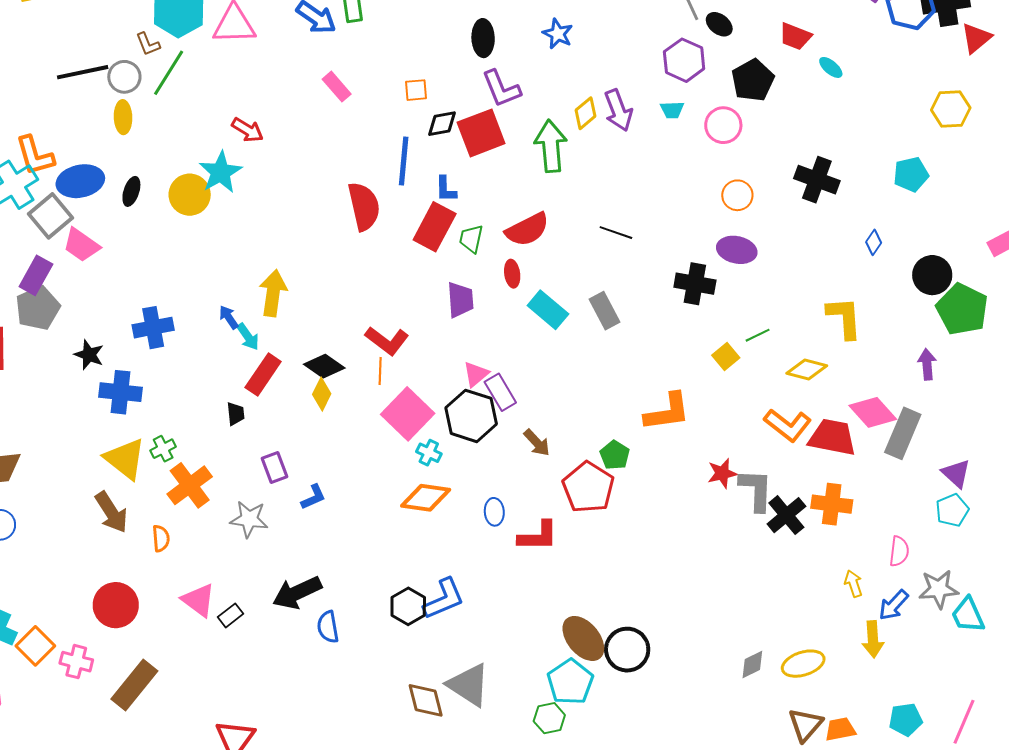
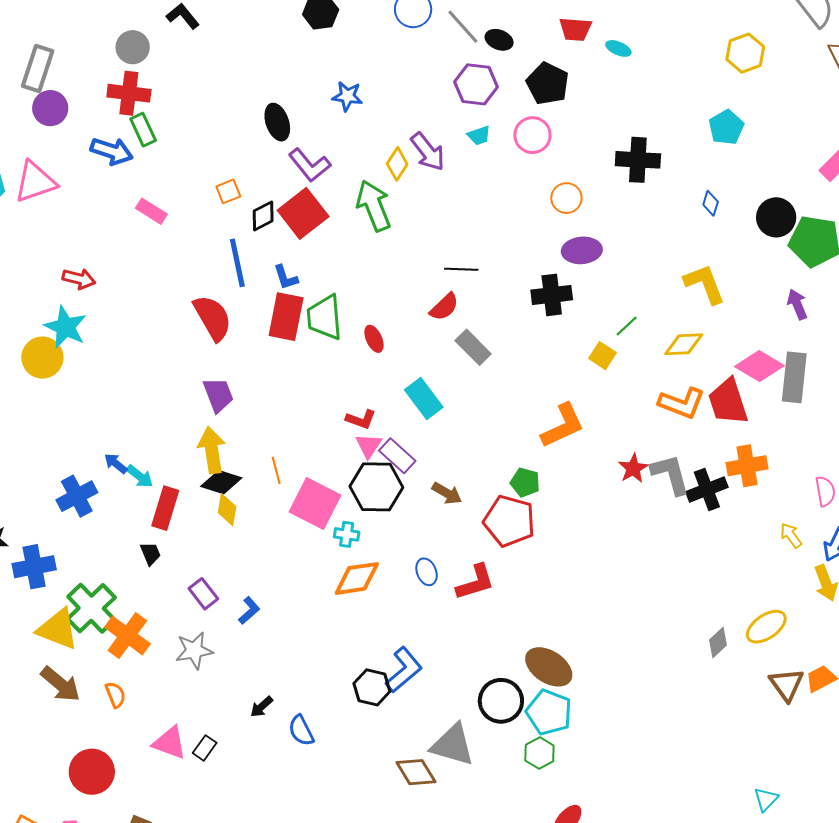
red semicircle: (527, 229) -> (444, 307), moved, size x0.7
green trapezoid: (471, 239) -> (325, 317), size x1.6
yellow arrow: (273, 293) -> (212, 450), moved
purple trapezoid: (460, 300) -> (218, 395), moved
cyan rectangle: (548, 310) -> (424, 399), moved, turned 30
blue cross: (153, 328) -> (77, 496), moved
red L-shape: (387, 341) -> (361, 419), moved, size x0.7
red trapezoid: (832, 437) -> (728, 402), turned -102
green cross: (163, 449) -> (91, 608), size x2.0
black cross: (786, 515) -> (707, 489), turned 36
black arrow: (297, 593) -> (261, 707), size x0.5
black circle: (627, 650) -> (501, 701), moved

